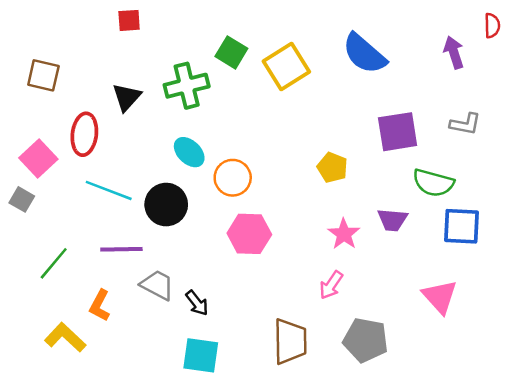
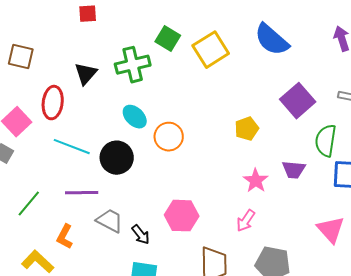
purple square: (398, 132) -> (298, 101), turned -32
yellow pentagon: (332, 167) -> (247, 129), turned 30
green semicircle: (433, 183) -> (326, 141), turned 84
pink hexagon: (249, 234) -> (182, 216), moved

